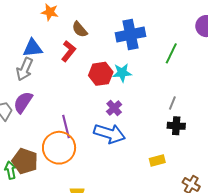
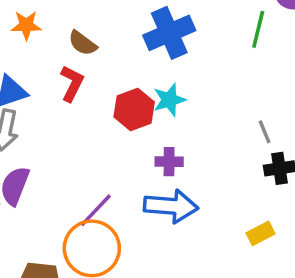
green line: (171, 53) -> (258, 29), moved
gray line: (172, 103) -> (265, 132), turned -32
purple cross: (114, 108) -> (169, 162), turned -35
purple line: (66, 126) -> (96, 210), turned 70

